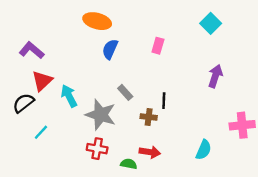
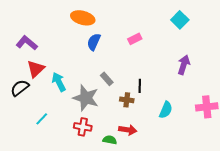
pink rectangle: (158, 46) -> (135, 39), turned 48
cyan line: (41, 132) -> (42, 119), moved
cyan semicircle: (204, 150) -> (166, 110), moved

